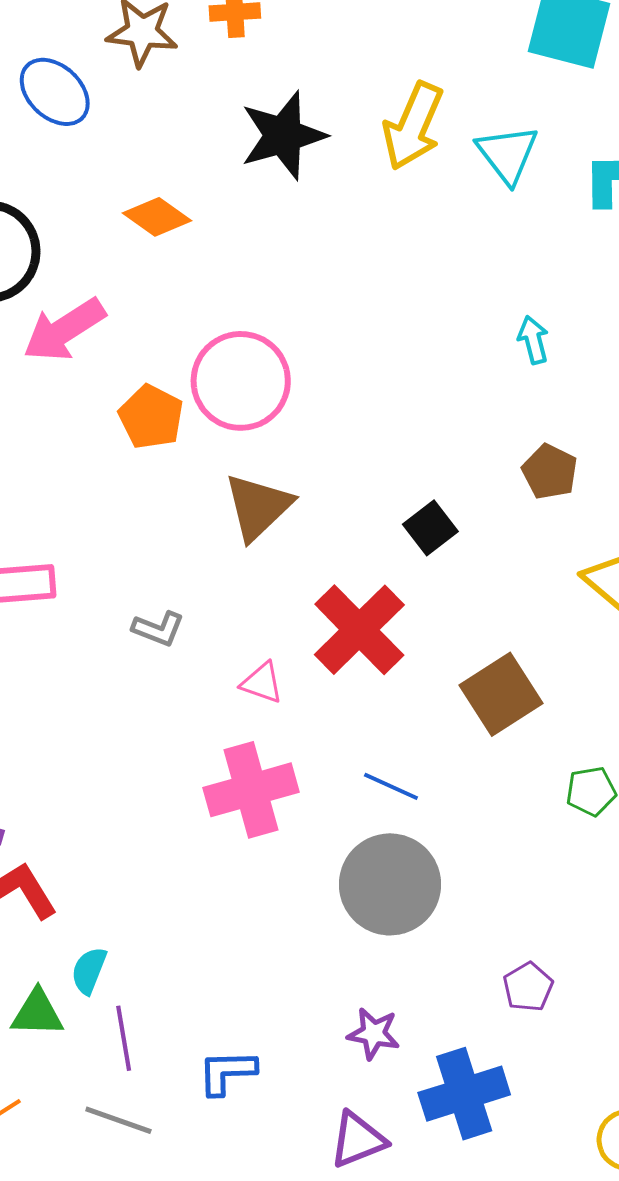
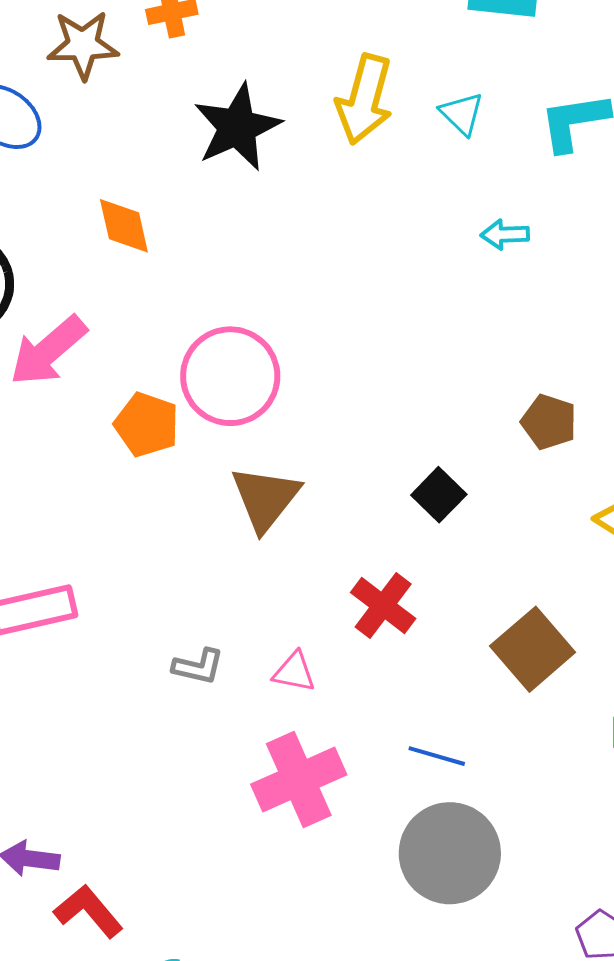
cyan triangle: (507, 154) -> (462, 114), size x0.7
orange diamond: (157, 217) -> (124, 226), turned 50
cyan arrow: (533, 340) -> (505, 235), moved, turned -69
gray L-shape: (158, 629) -> (198, 667), moved
red cross: (359, 630) -> (383, 606), size x0.7

